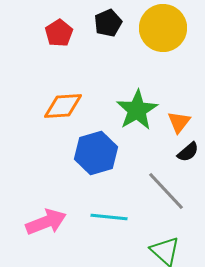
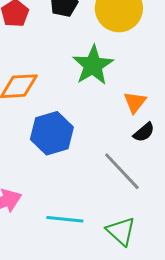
green star: (137, 110) -> (93, 65), moved
cyan line: (109, 217) -> (65, 219), moved

